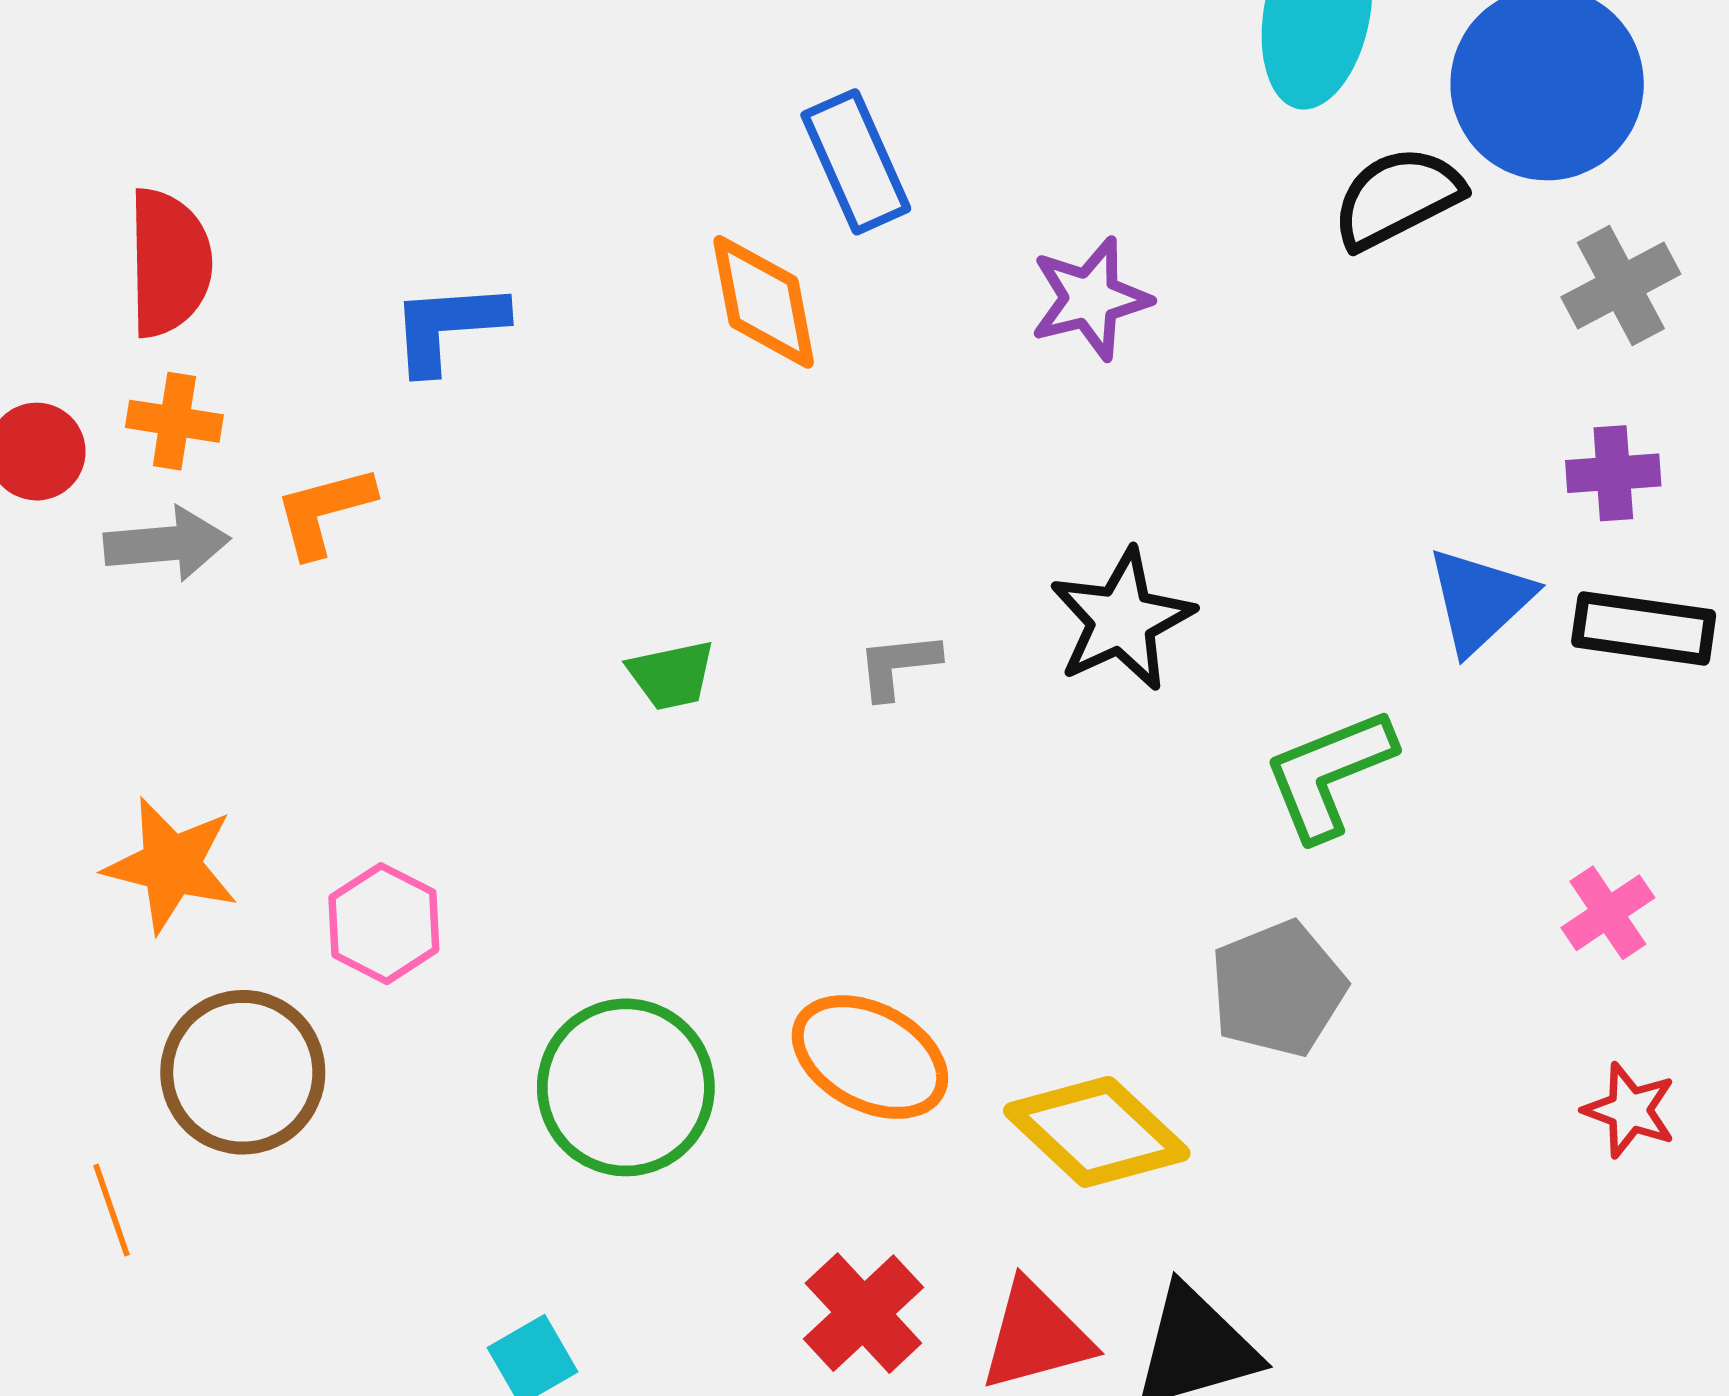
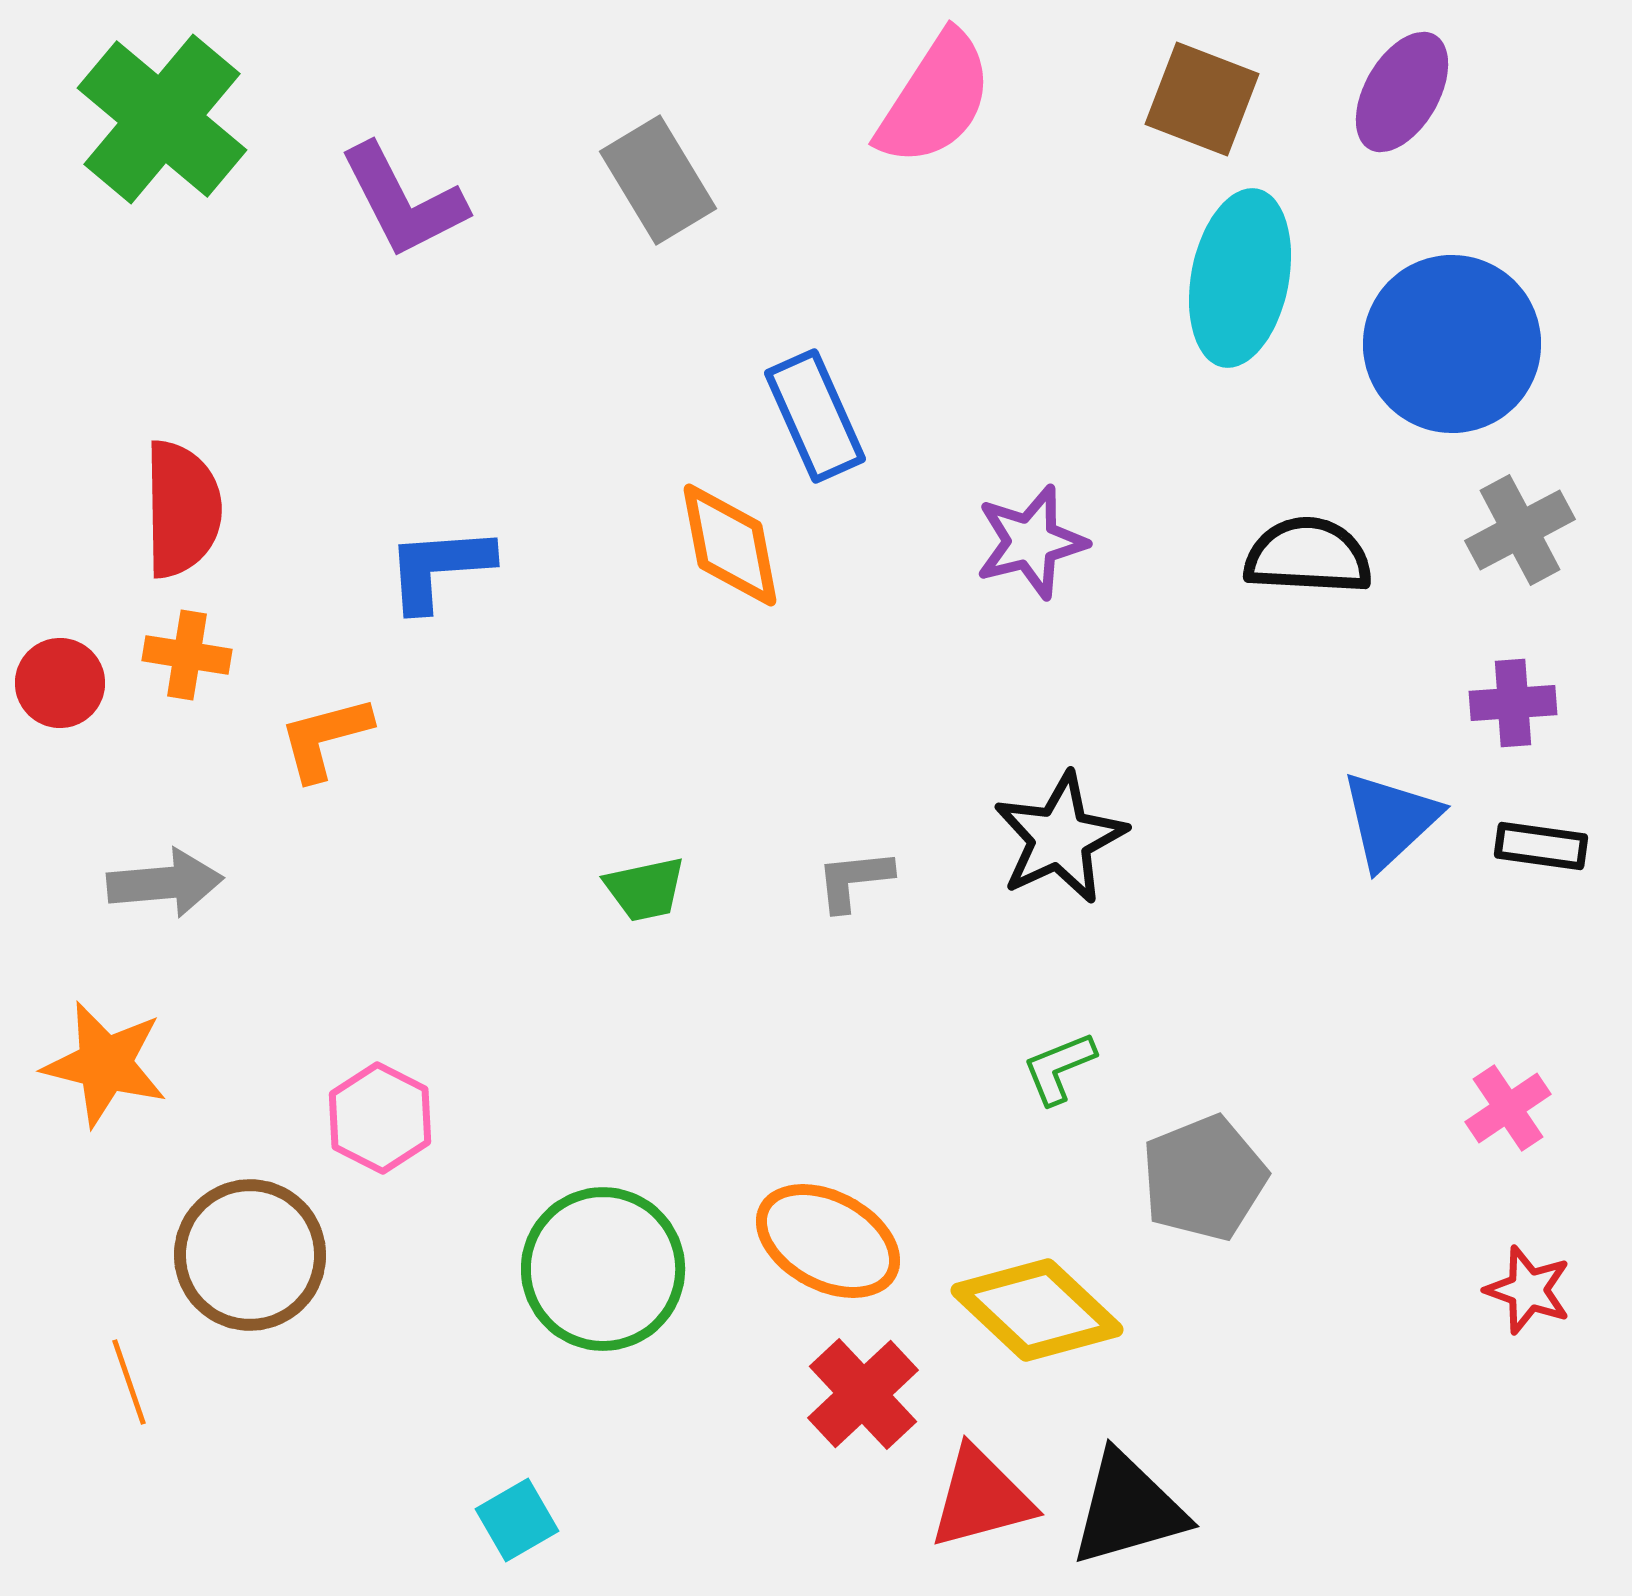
black semicircle: (1397, 198) -> (1308, 556), moved, turned 30
gray arrow: (167, 544) -> (165, 883), moved
black rectangle: (1644, 628) -> (1541, 846), size x0.7
green L-shape: (1329, 774) -> (1059, 1068), moved, size x0.6
orange star: (171, 865) -> (105, 1064), moved
red cross: (863, 1313) -> (863, 1394), moved

